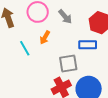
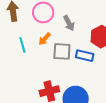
gray square: (68, 64) -> (62, 51), moved

